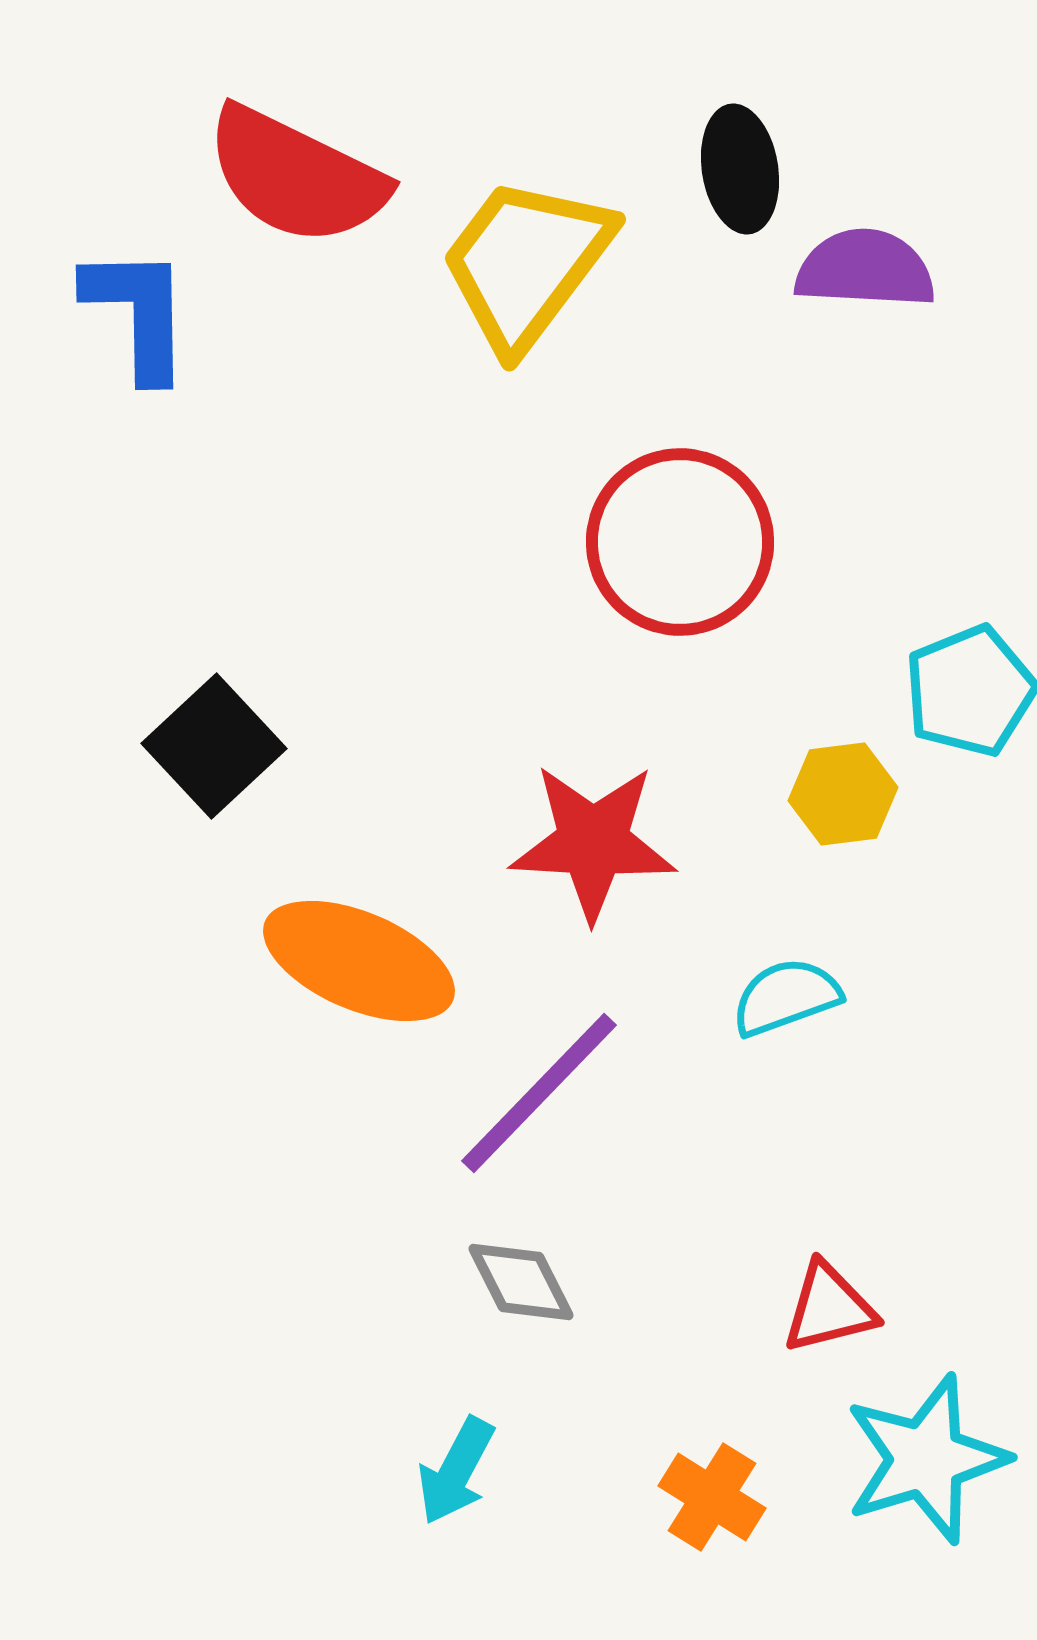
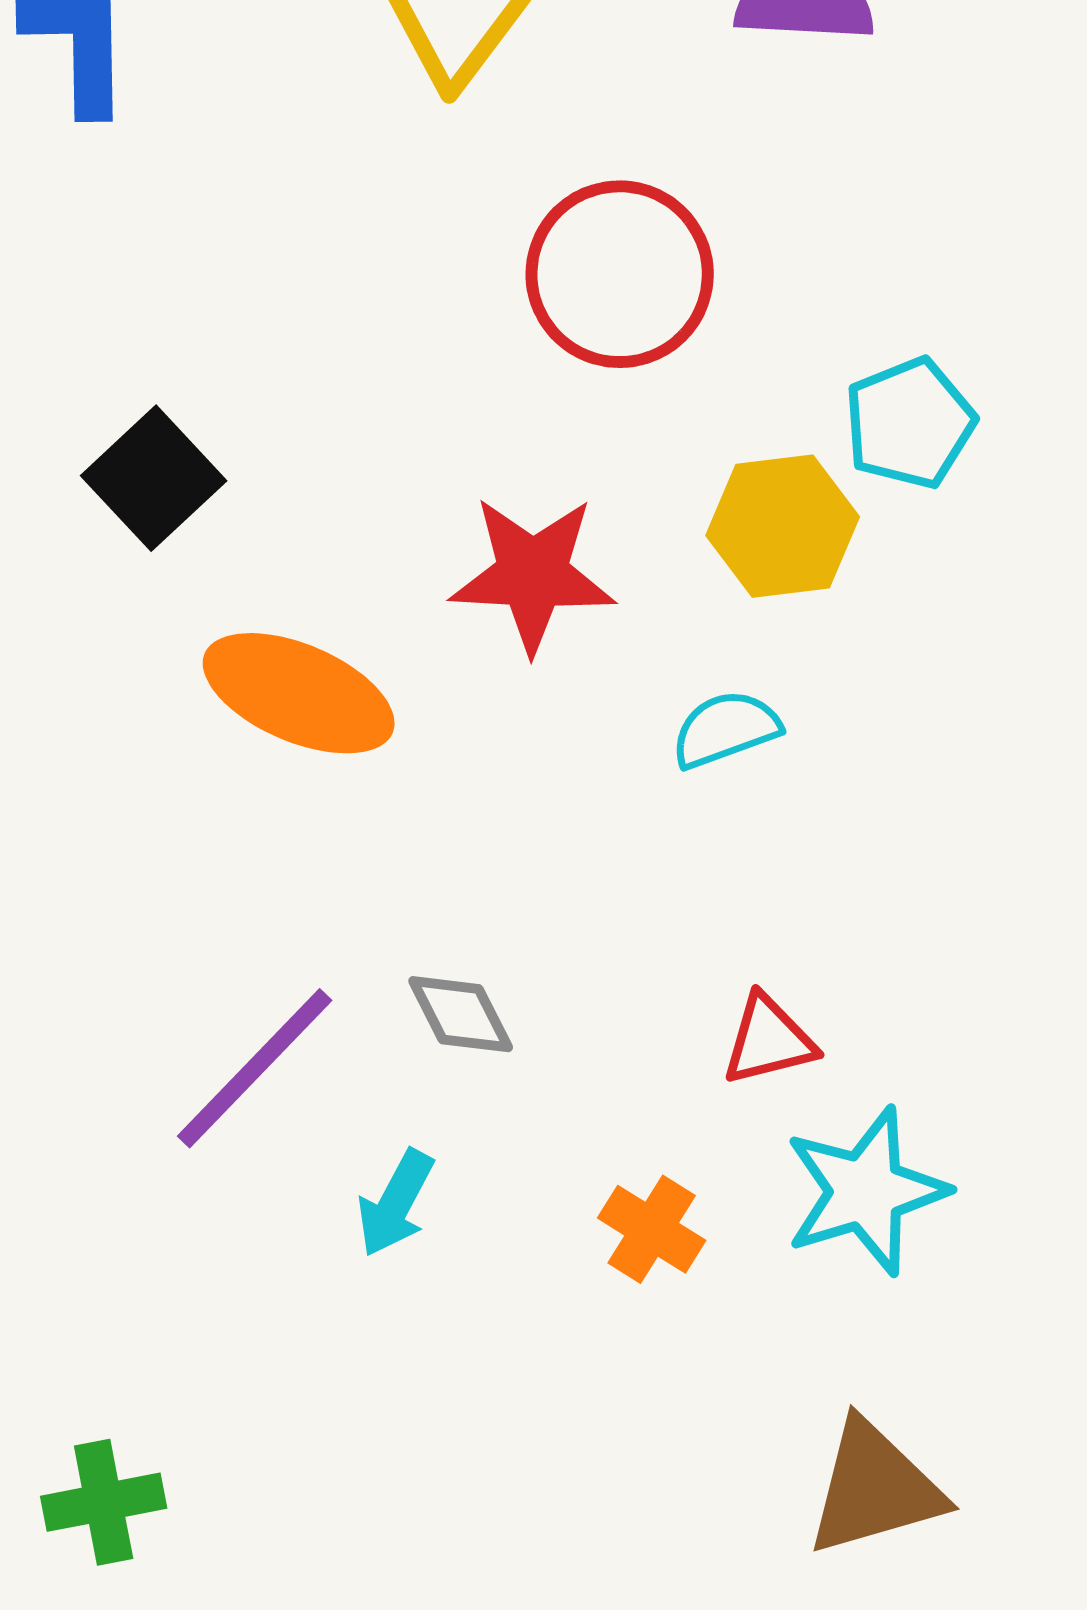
yellow hexagon: (843, 794) -> (783, 526), size x1.4
purple line: (539, 1093) -> (255, 1068), moved

